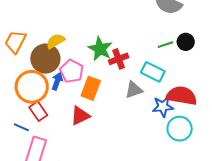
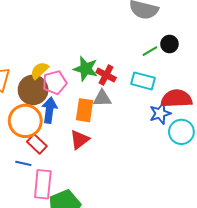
red cross: (119, 59) -> (106, 75), turned -30
pink pentagon: (72, 71) -> (55, 83), moved, turned -30
blue arrow: (57, 81) -> (49, 110), size x1.4
gray triangle: (134, 90) -> (102, 98), moved, turned 30

